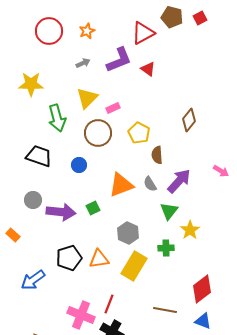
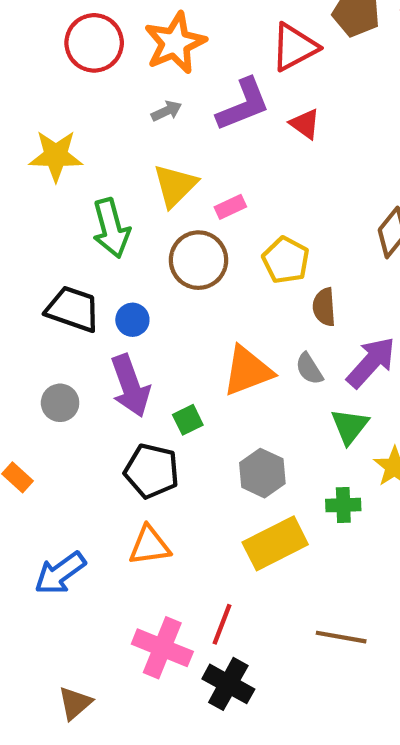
orange star: (87, 31) -> (175, 43), size x1.8
blue circle: (79, 165) -> (132, 320), moved
purple arrow: (61, 212) -> (130, 386), moved, turned 64
black pentagon: (69, 258) -> (152, 471), moved, turned 30
orange triangle: (99, 259) -> (150, 546), moved
yellow rectangle: (134, 266) -> (275, 543), turned 32

